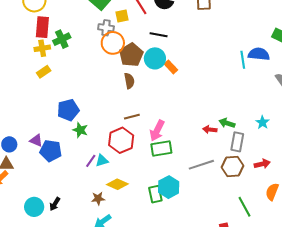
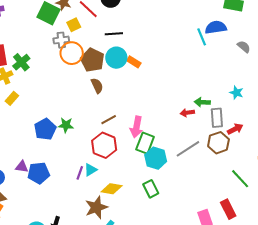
green star: (80, 130) -> (66, 125), moved
green rectangle: (161, 148) -> (145, 143), turned -45
red arrow: (262, 164) -> (235, 129), moved
cyan hexagon: (169, 187) -> (156, 158), moved
brown star: (98, 198) -> (96, 207), size x1.6

